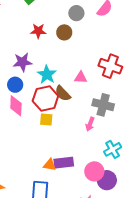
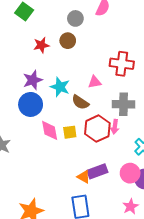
blue circle: (15, 85) -> (31, 104), size x1.5
red hexagon: (45, 98) -> (97, 129), moved
pink diamond: (16, 106) -> (50, 130), moved
orange triangle: (50, 165) -> (84, 177), turned 32

